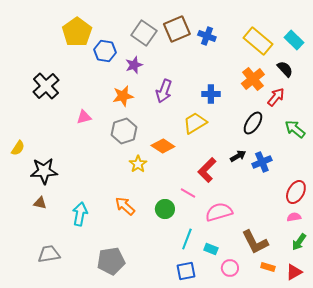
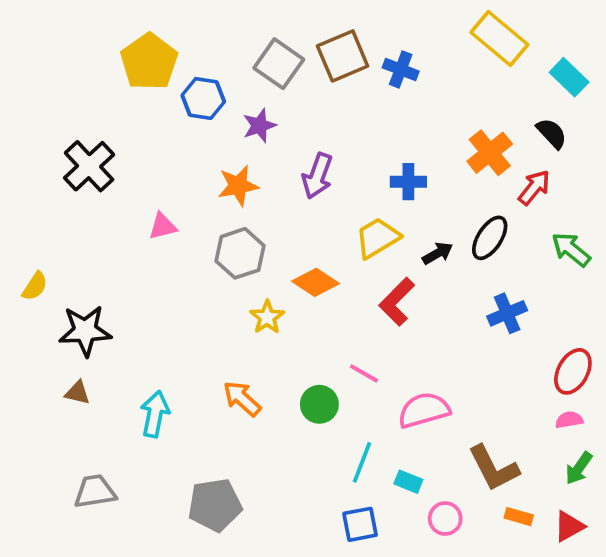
yellow rectangle: (258, 41) -> (499, 38), moved
black arrow: (238, 156) -> (437, 253), moved
red L-shape: (207, 170) -> (397, 302), moved

